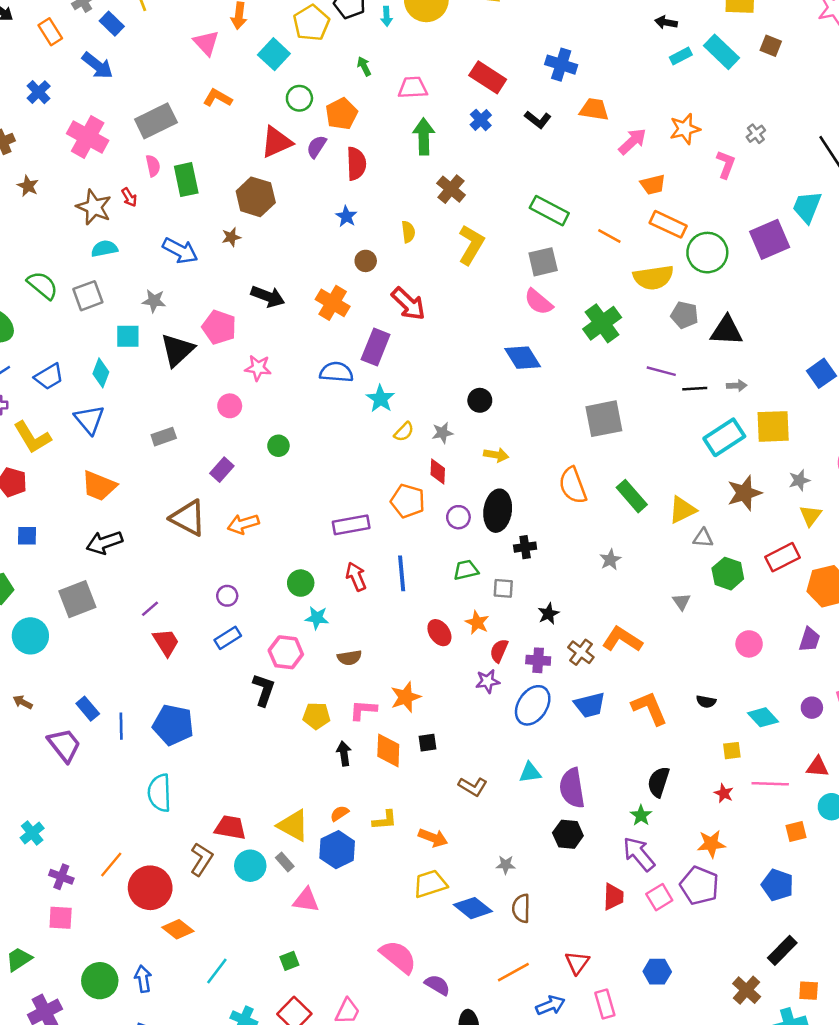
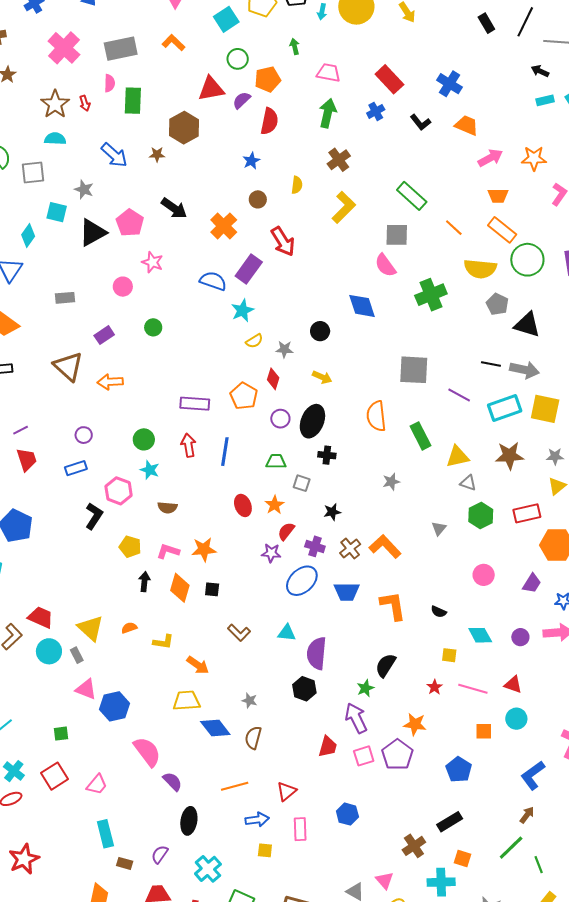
purple line: (661, 371) -> (459, 395), moved
gray arrow: (737, 386) -> (524, 370), size x1.8
blue hexagon: (337, 850) -> (114, 706), moved

